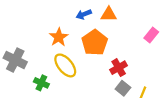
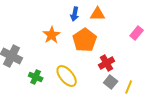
blue arrow: (84, 14) -> (75, 14), turned -56
yellow ellipse: (65, 65) -> (67, 76), moved

